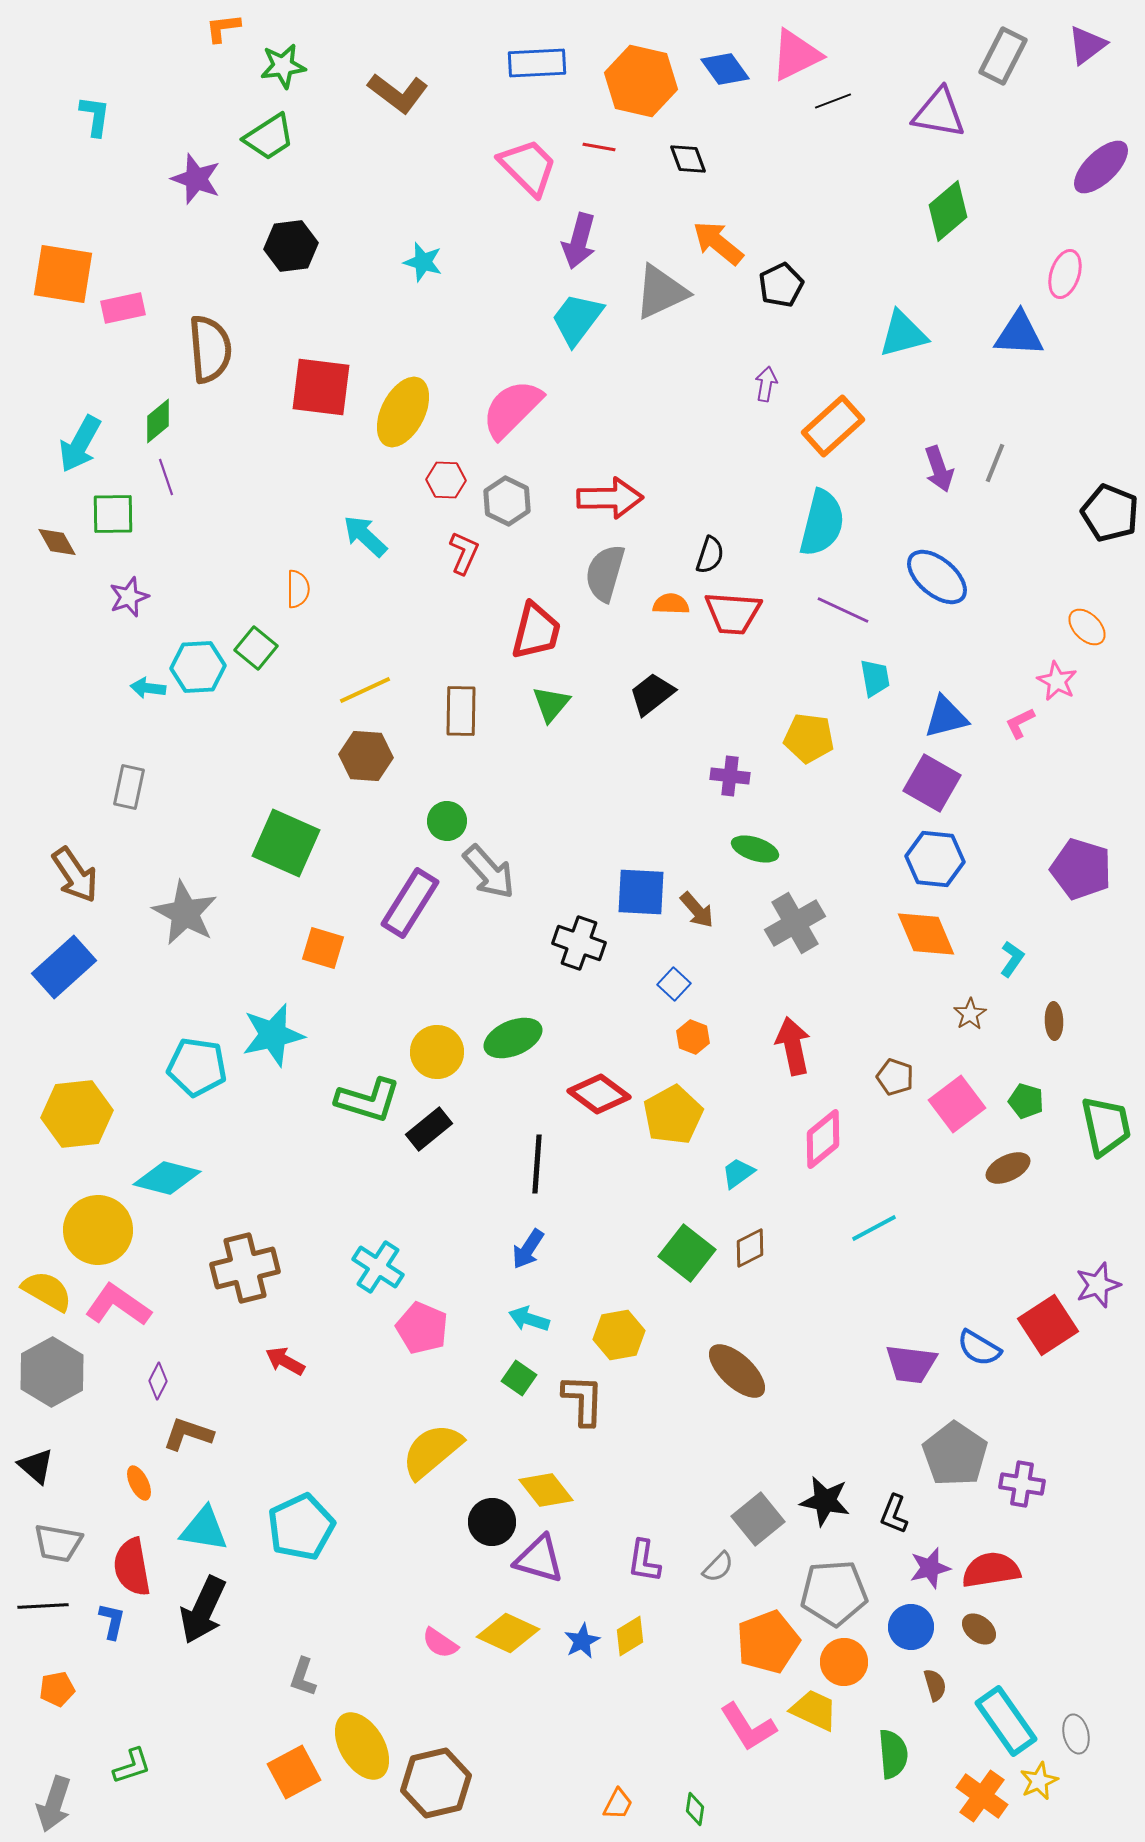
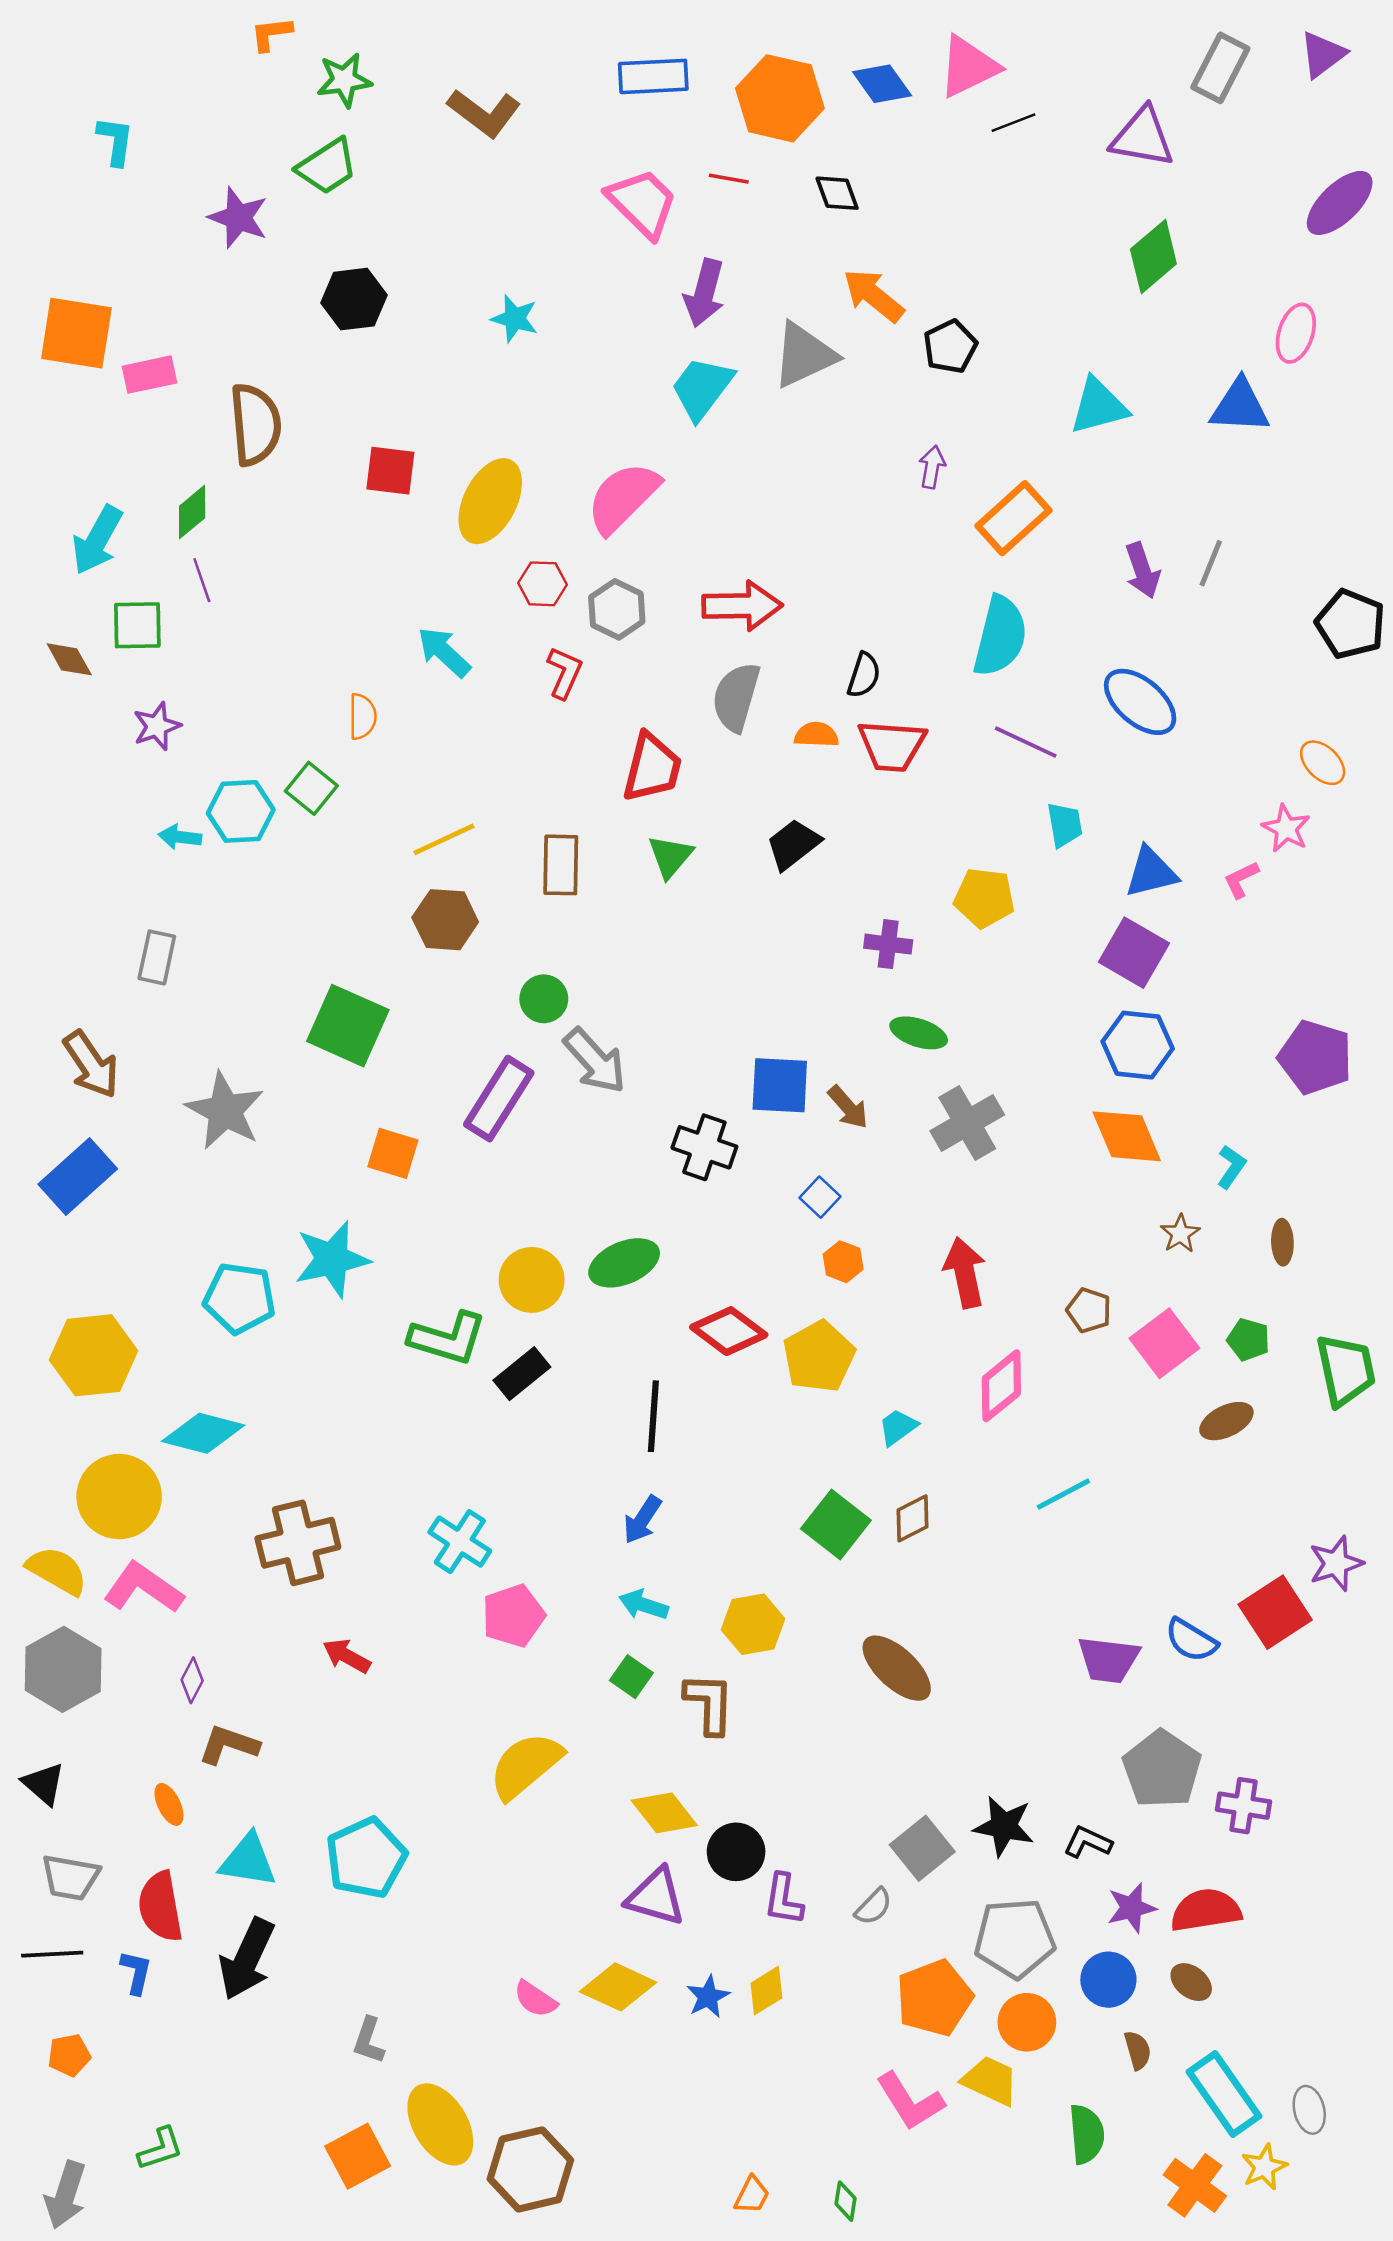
red square: (321, 387) -> (390, 471), size x0.7
pink pentagon: (422, 1328) -> (513, 1616), turned 30
black L-shape: (894, 1514) -> (1088, 1842), turned 93
black circle: (492, 1522) -> (736, 1852), moved

